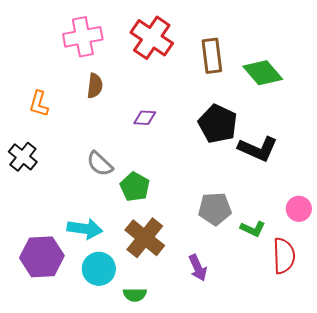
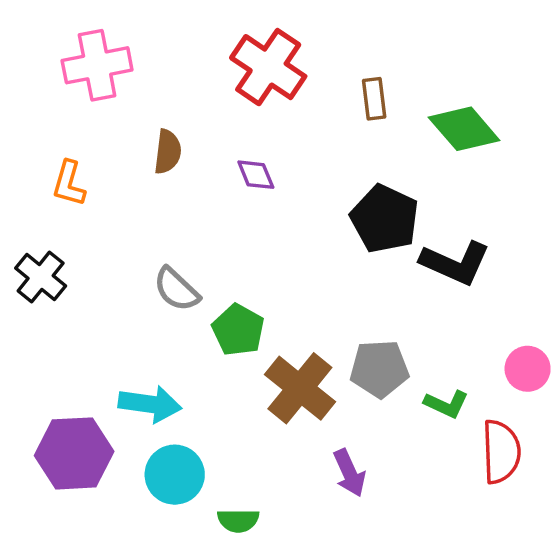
pink cross: (83, 37) -> (97, 65), moved
brown rectangle: (212, 56) -> (374, 99), size x0.7
purple diamond: (145, 118) -> (256, 175), moved, turned 65
brown cross: (145, 238) -> (300, 388), moved

